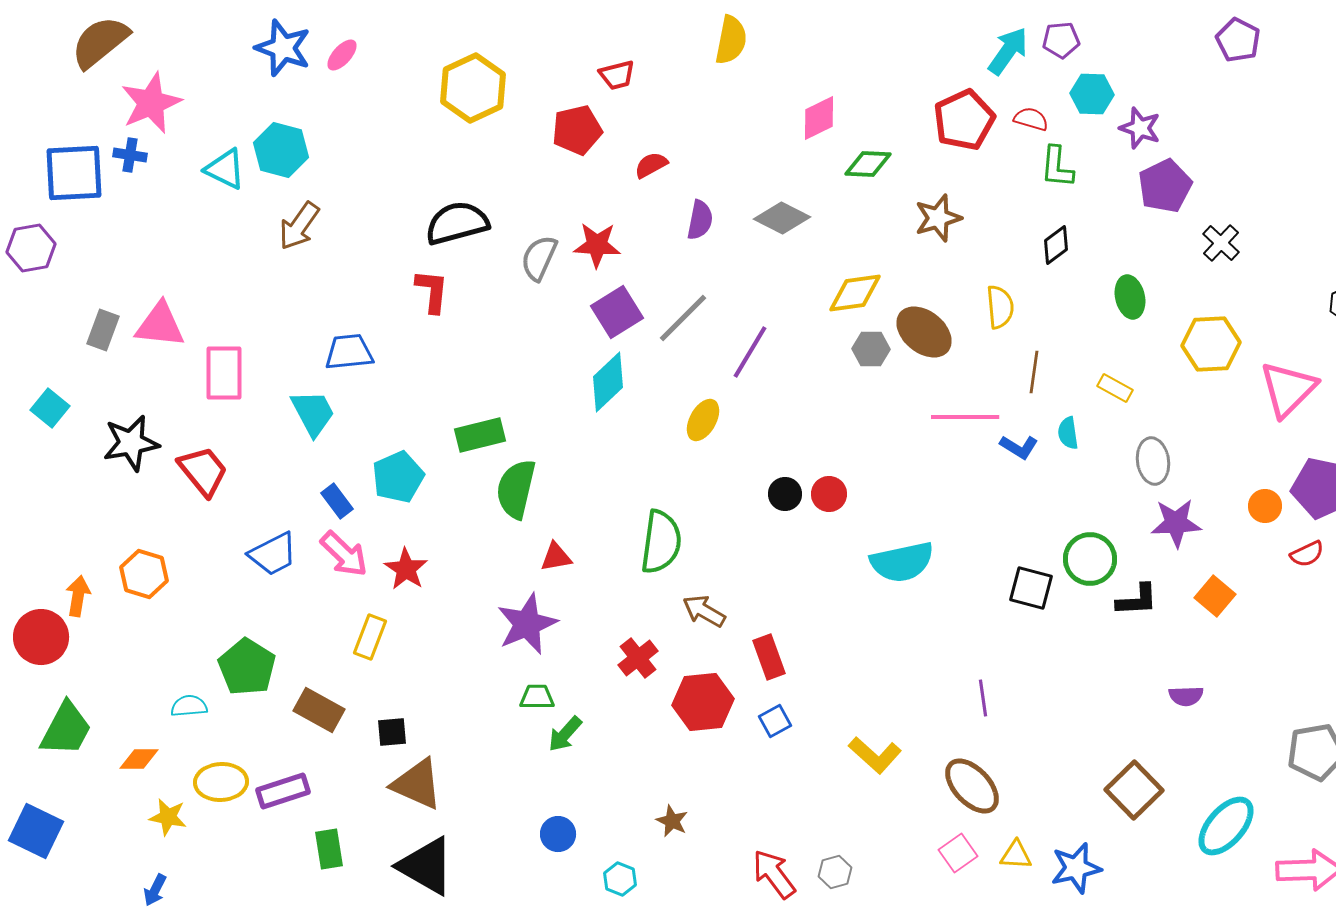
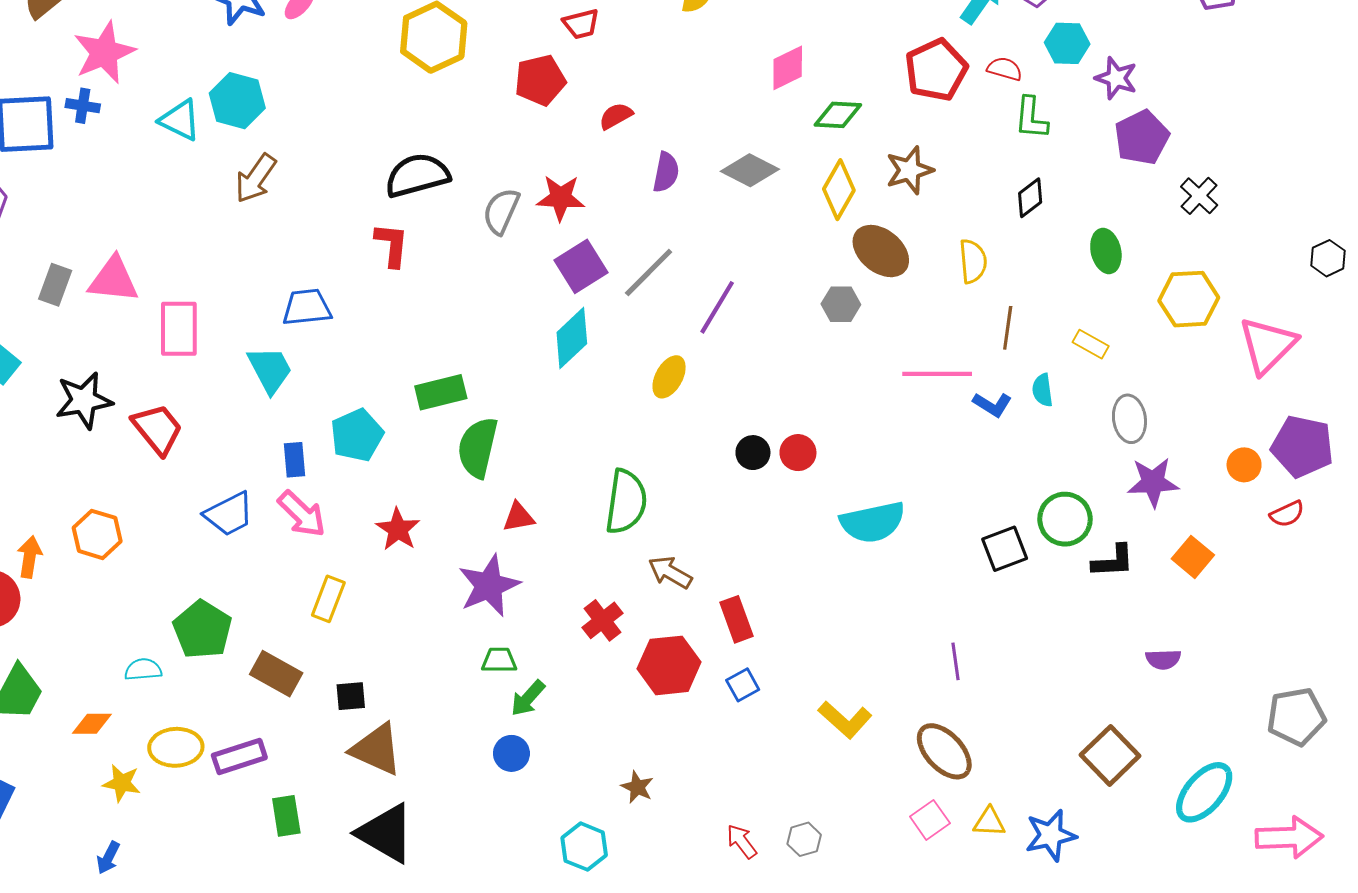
yellow diamond: (855, 293) -> (839, 190), moved, turned -52
brown ellipse: (924, 332) -> (881, 251), moved
blue rectangle: (337, 501) -> (295, 460), turned 32
red star: (406, 569) -> (398, 529), moved
black square: (1031, 588) -> (1005, 549), turned -36
blue circle: (558, 834) -> (511, 753), moved
red arrow: (774, 874) -> (742, 841), size x0.7
cyan hexagon: (620, 879) -> (584, 847), size x1.4

